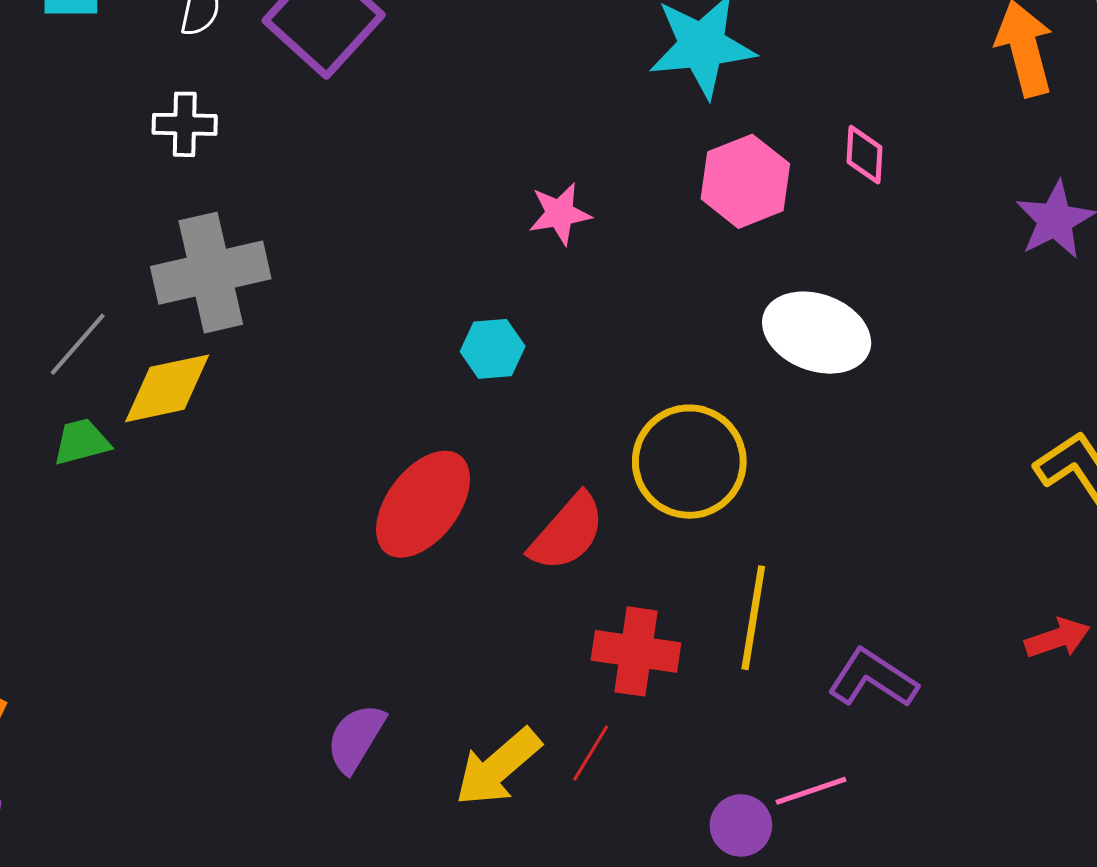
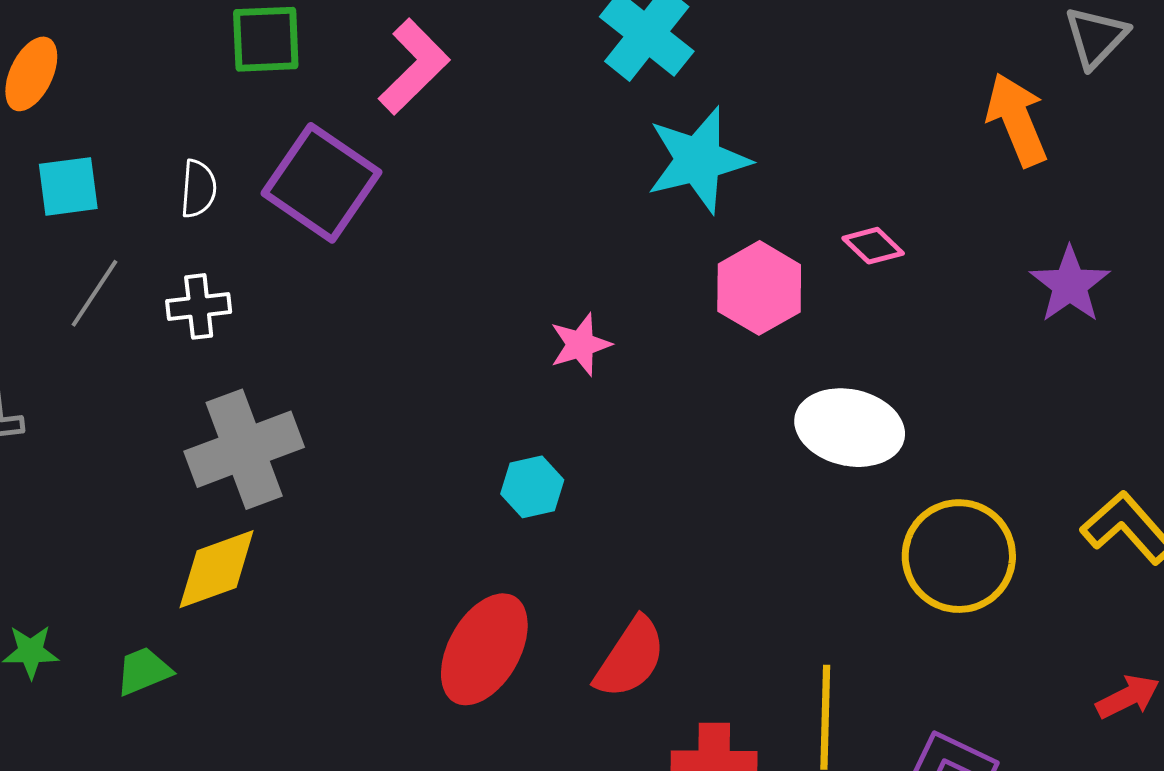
pink diamond: (865, 155) -> (873, 246), turned -42
gray line: (78, 344) -> (95, 293), moved
green trapezoid: (82, 442) -> (144, 671), moved
yellow circle: (689, 462) -> (959, 556), moved

